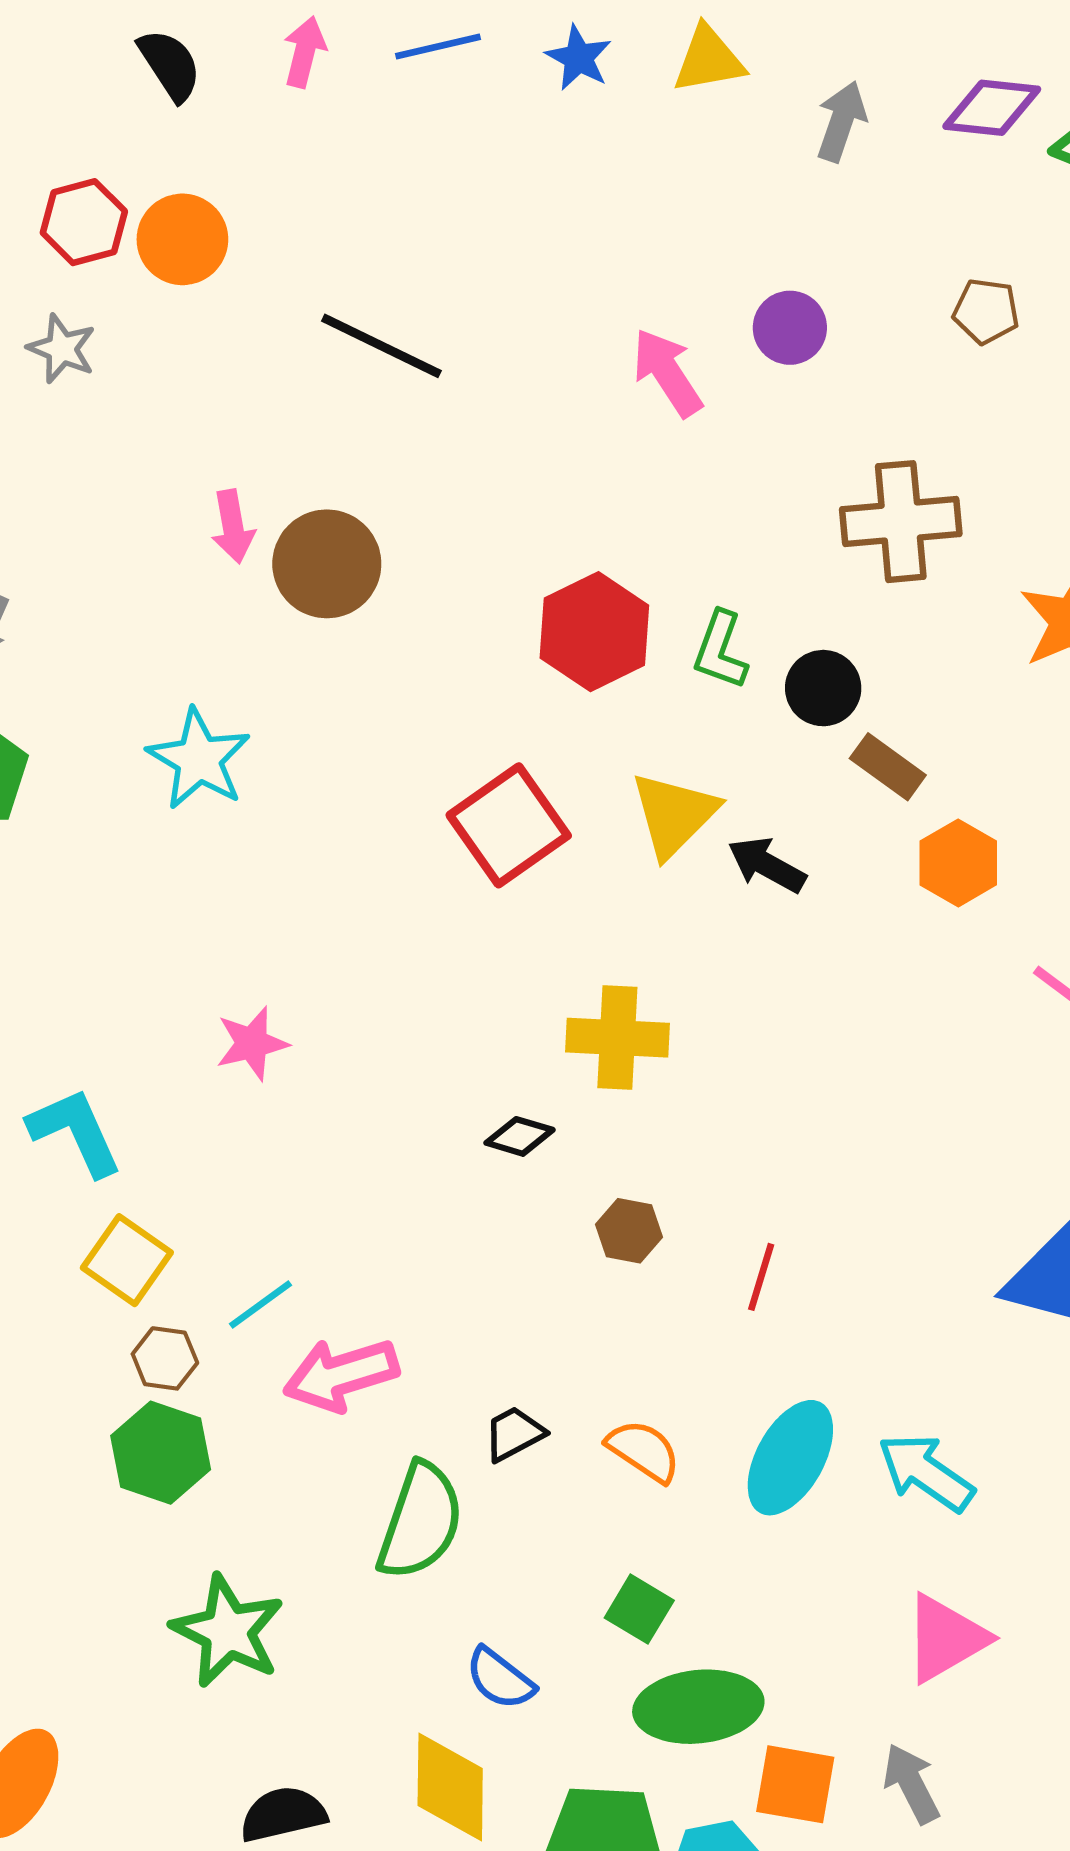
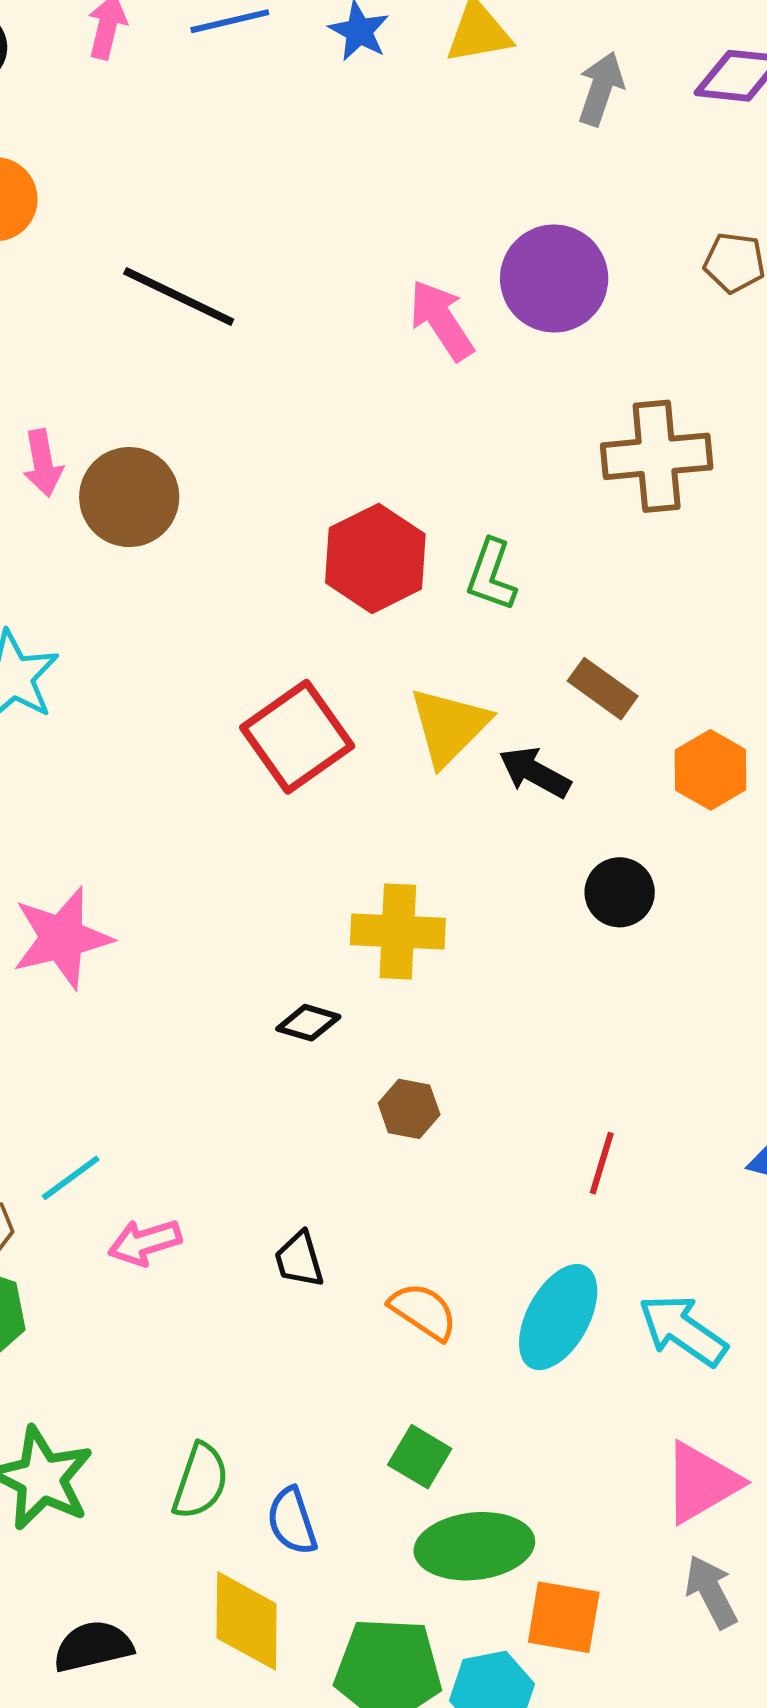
purple circle: (790, 328) -> (554, 278), size x1.6
black circle: (823, 688) -> (620, 892), moved
brown rectangle: (888, 767) -> (603, 689), moved
pink star: (252, 1043) -> (62, 938), size x1.5
red line: (761, 1277) -> (602, 1163), moved
pink arrow: (341, 1375) -> (145, 1242), size x0.7
black trapezoid: (514, 1434) -> (299, 1260), moved, turned -78
green semicircle: (420, 1521) -> (200, 1481), moved, size x0.7
blue semicircle: (500, 1679) -> (292, 1521), turned 34
gray arrow: (911, 1784) -> (711, 1592), moved

